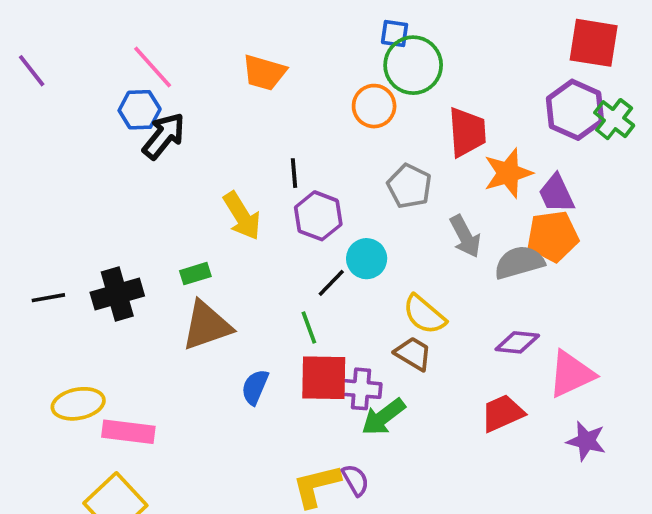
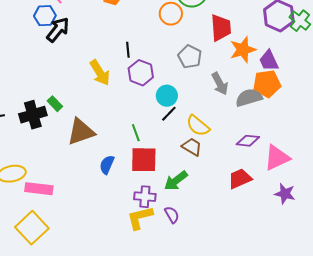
green rectangle: (195, 274) -> (55, 104), moved, turned 63
black line: (331, 283) -> (169, 114), moved
purple cross: (361, 389) -> (145, 197), moved
purple semicircle: (355, 480) -> (172, 215), moved

